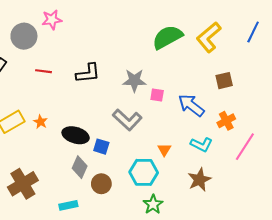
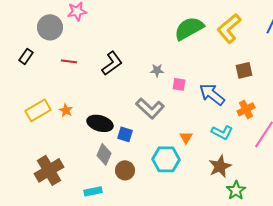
black L-shape: (88, 73) -> (112, 63), turned -30
gray star: (134, 81) -> (157, 70), size x0.6
green star: (153, 204) -> (236, 190), moved

